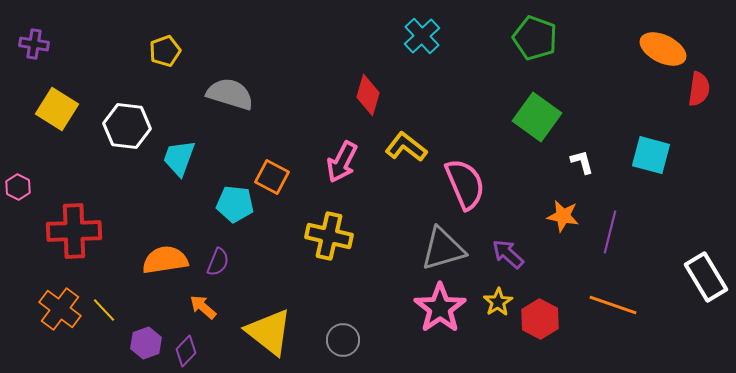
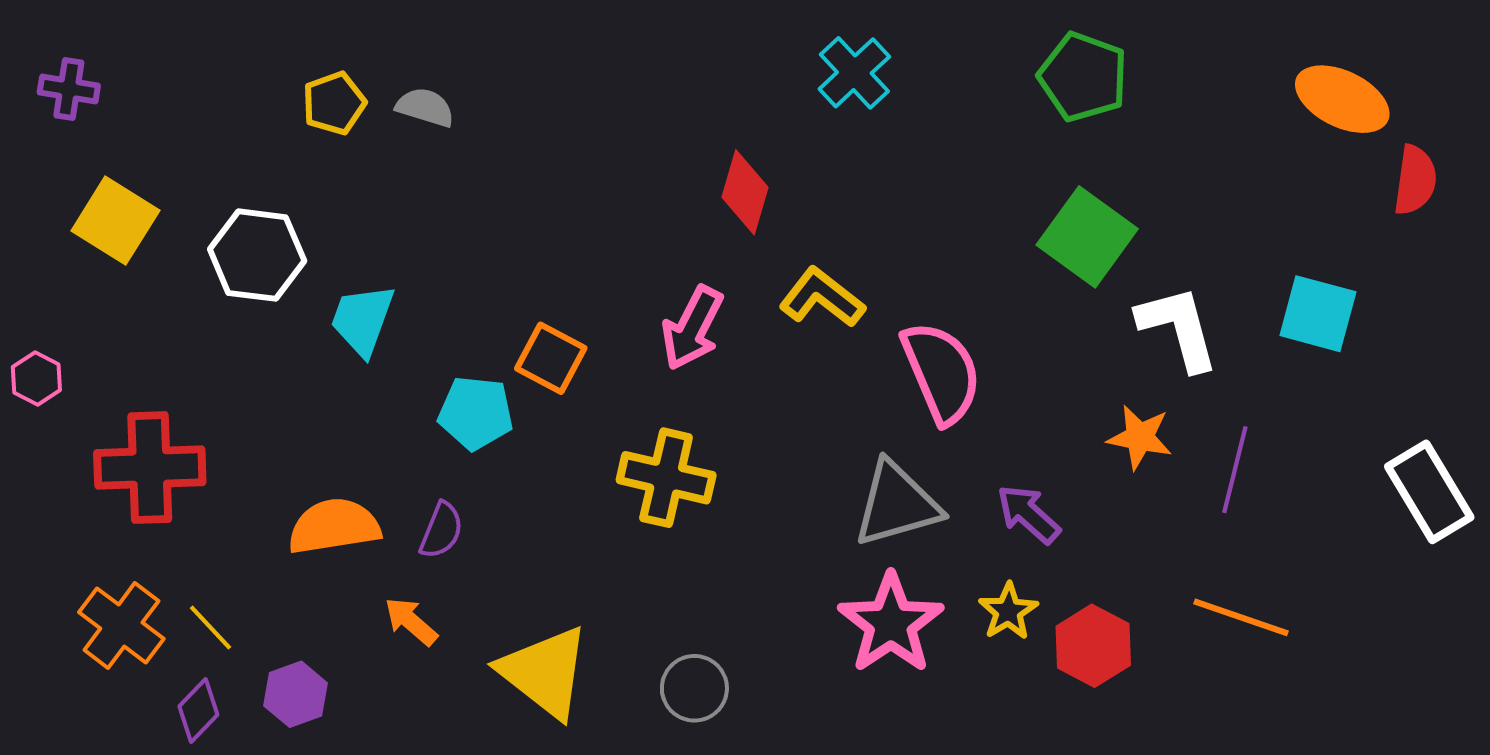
gray semicircle: (230, 94) -> (425, 107), moved, size x0.6
white L-shape: (582, 162) -> (1178, 328), size x1.8
white rectangle: (706, 277) -> (1429, 492), moved
purple diamond: (186, 351) -> (198, 711), moved

